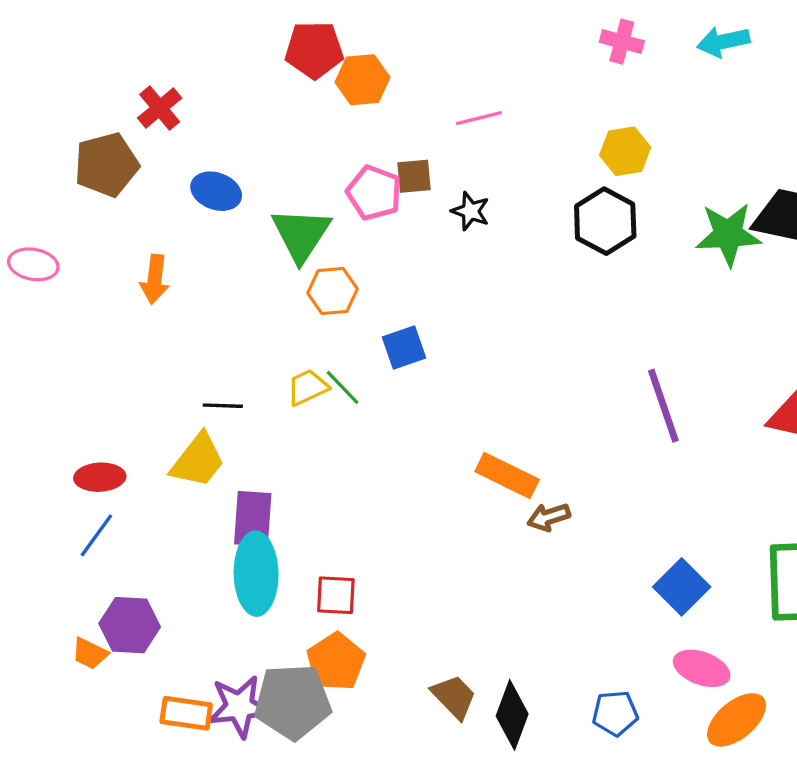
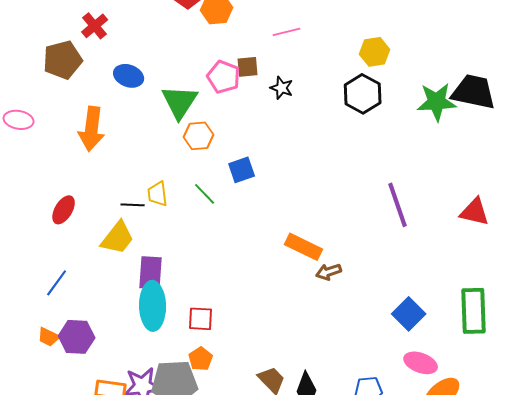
orange arrow: (155, 279) -> (92, 129), size x1.5
yellow trapezoid: (308, 387) -> (158, 194), moved, turned -72
red ellipse: (100, 477) -> (64, 210), moved, turned -56
orange trapezoid: (90, 653) -> (49, 337), moved
orange pentagon: (336, 662) -> (201, 359), size x0.7

